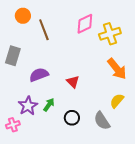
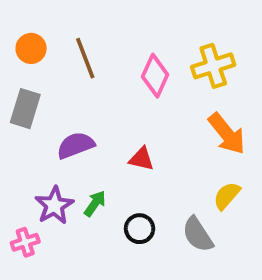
orange circle: (23, 16) -> (31, 48), moved
pink diamond: (85, 24) -> (155, 76), moved, turned -40
red triangle: (73, 82) -> (141, 159), turned -32

